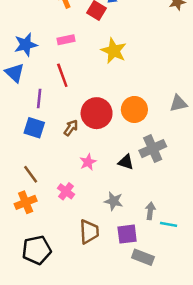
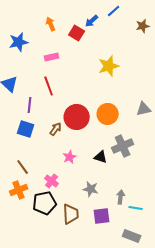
blue star: (26, 45) -> (19, 42), moved
yellow star: (114, 51) -> (109, 66), moved, turned 30
black pentagon: (37, 250) -> (45, 203), moved
gray rectangle: (143, 257) -> (132, 236), moved

